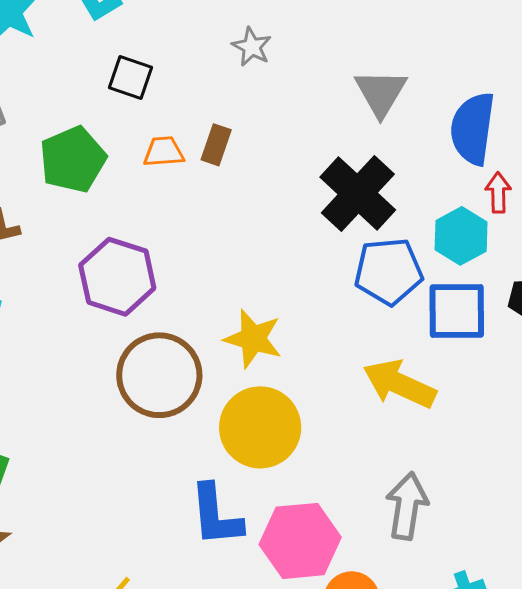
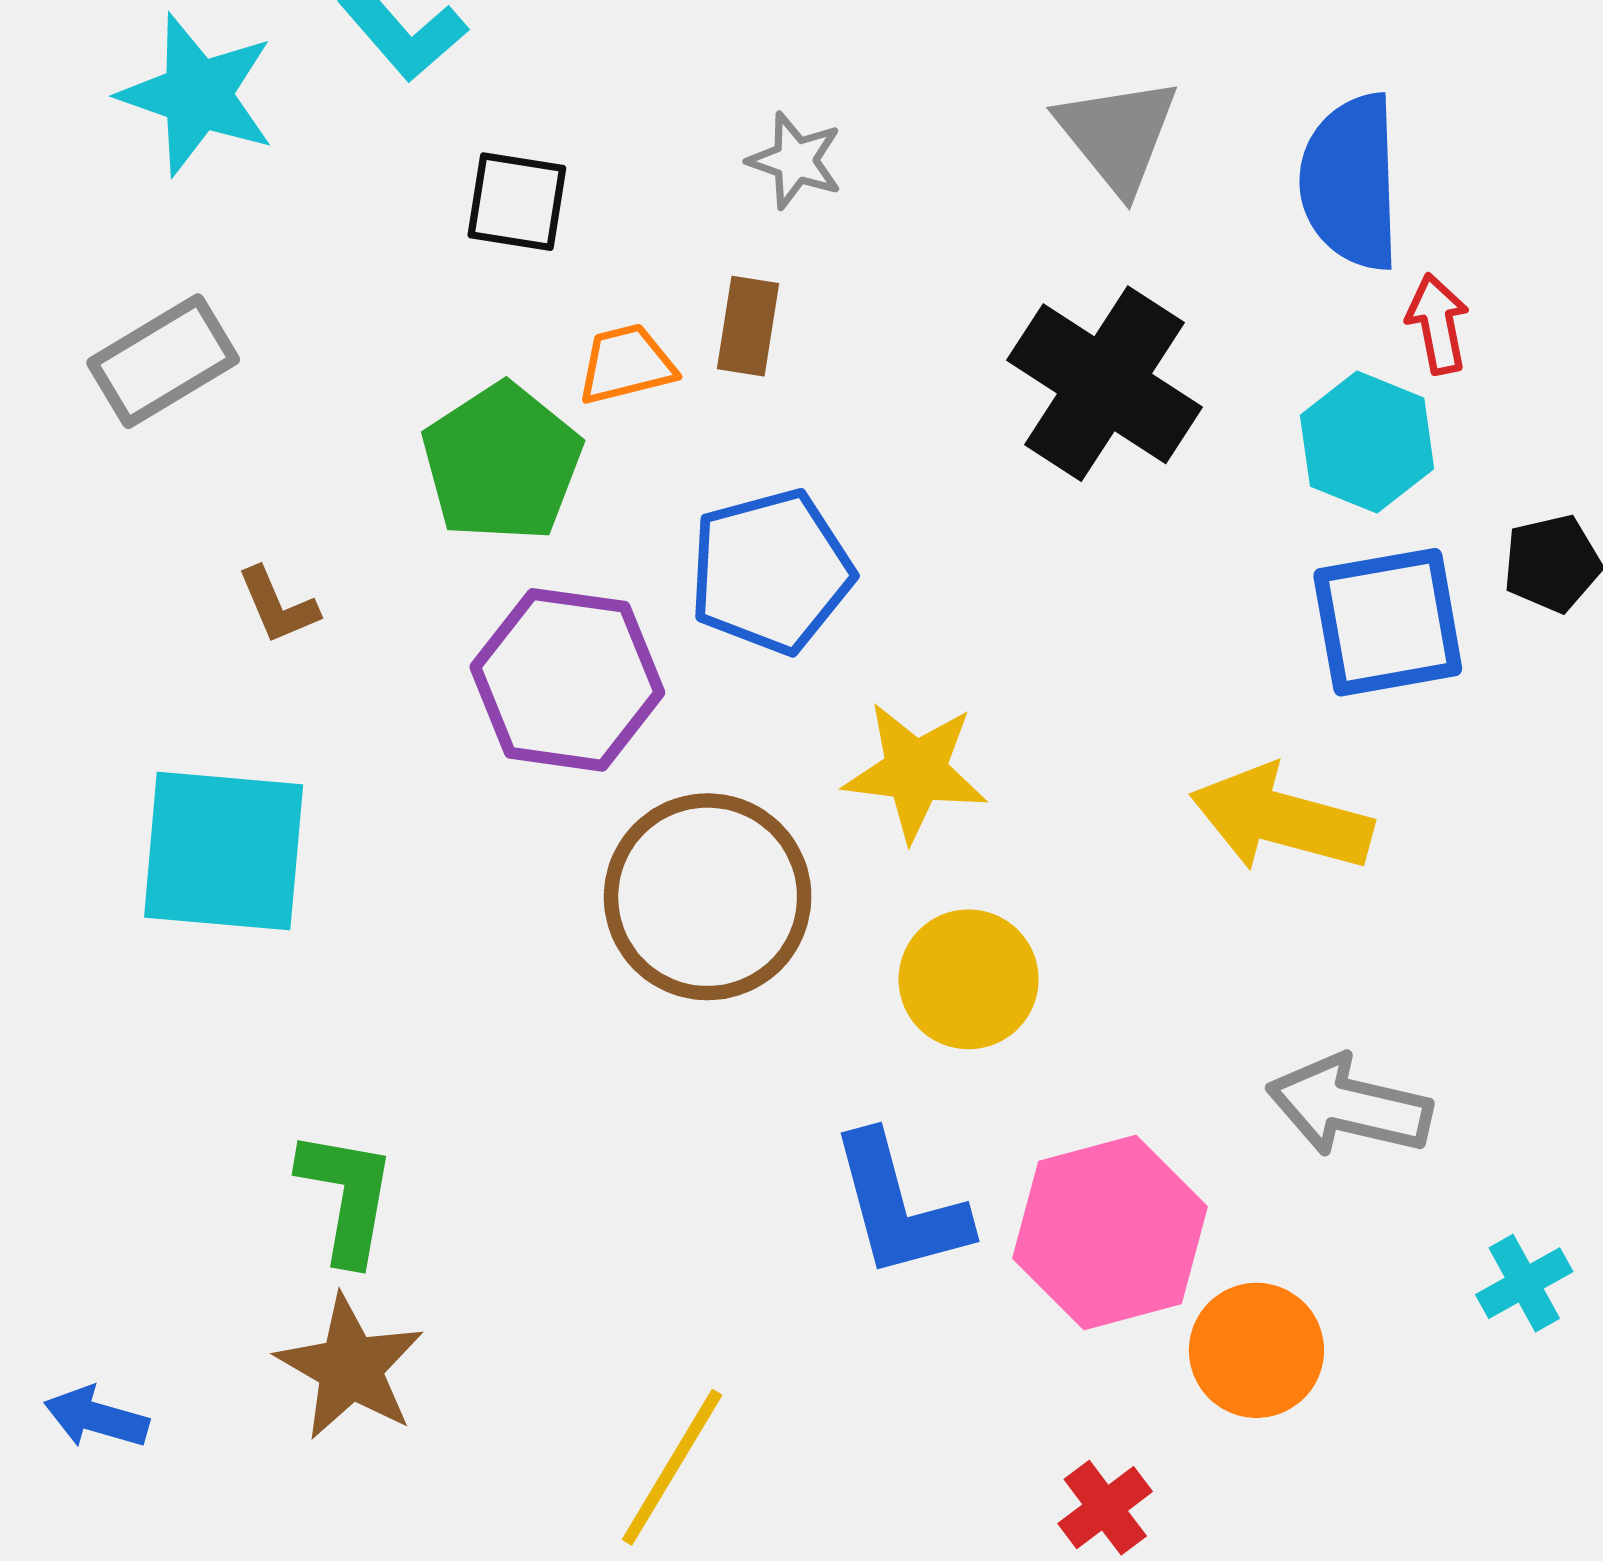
gray star: (252, 47) -> (795, 161), moved
green pentagon: (73, 160) -> (502, 463), moved
blue pentagon: (389, 271) -> (771, 571), moved
yellow circle: (260, 427) -> (969, 979), size x0.7
gray arrow: (407, 506) -> (1349, 1106), turned -76

